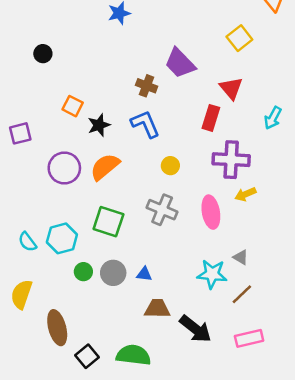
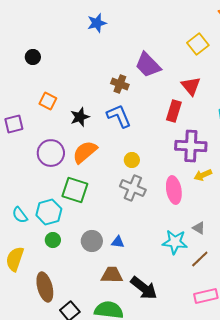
orange square: (73, 106) -> (48, 101), moved
yellow circle: (170, 166) -> (132, 160), moved
green square: (108, 222) -> (75, 190), moved
green circle: (83, 272) -> (53, 240), moved
brown trapezoid: (157, 309) -> (112, 275), moved
black arrow: (195, 329) -> (144, 288), moved

